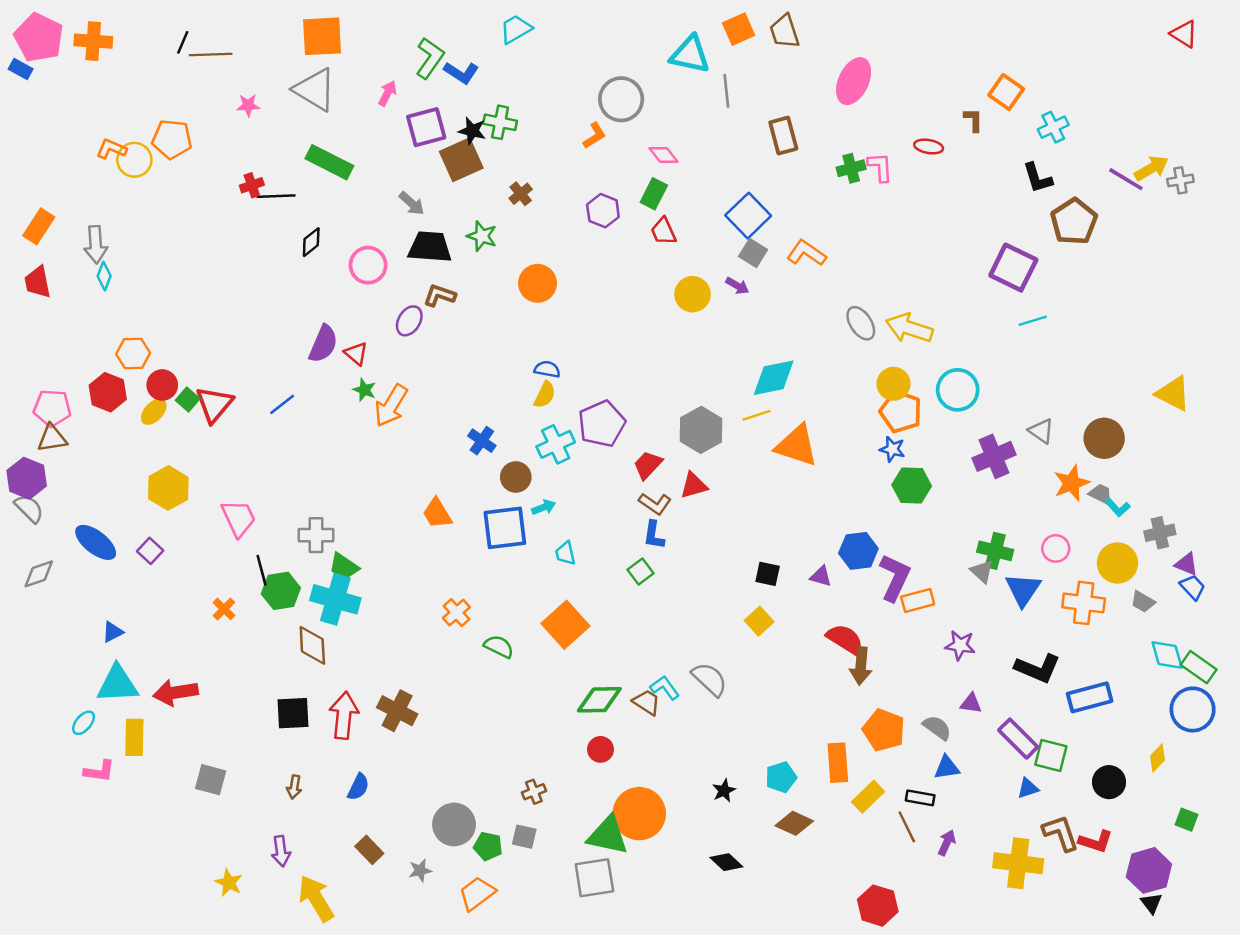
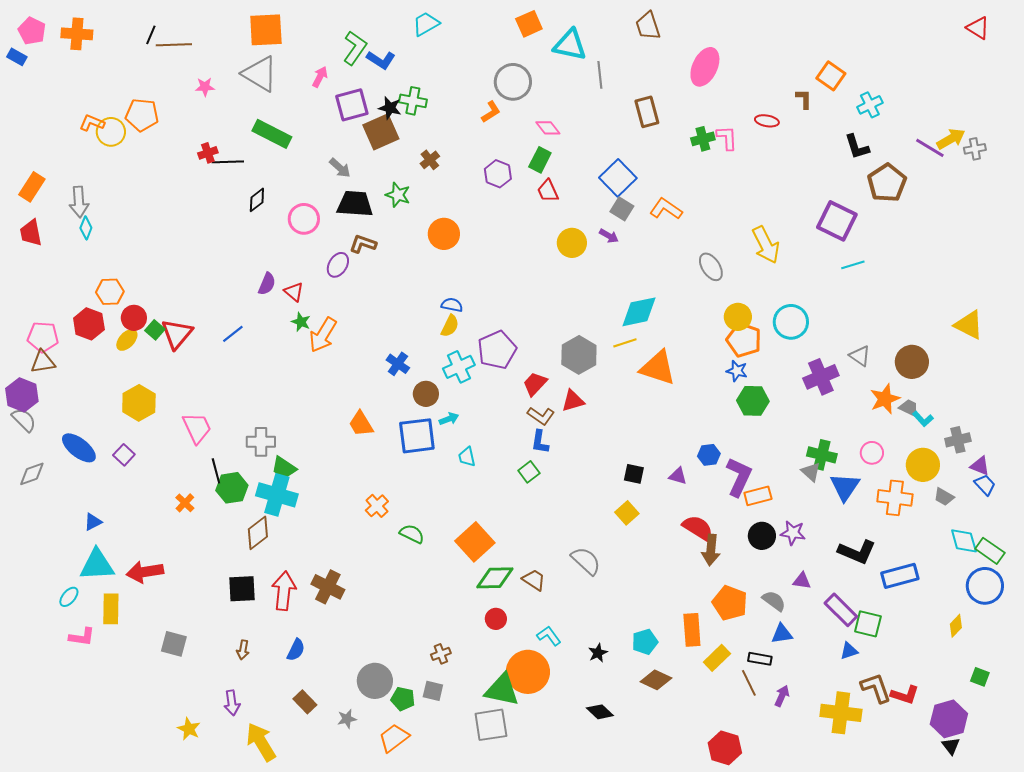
orange square: (739, 29) -> (529, 24), moved
pink pentagon: (39, 38) -> (32, 31), size x0.7
yellow arrow: (909, 328) -> (766, 245), moved, turned -135
purple semicircle: (323, 344) -> (267, 284), size x0.7
blue hexagon: (858, 551) -> (709, 455), size x0.7
orange square: (565, 625) -> (475, 542), moved
brown diamond: (312, 645) -> (258, 533), turned 56
cyan L-shape: (665, 688) -> (549, 636), moved
black circle: (1109, 782) -> (762, 536), moved

